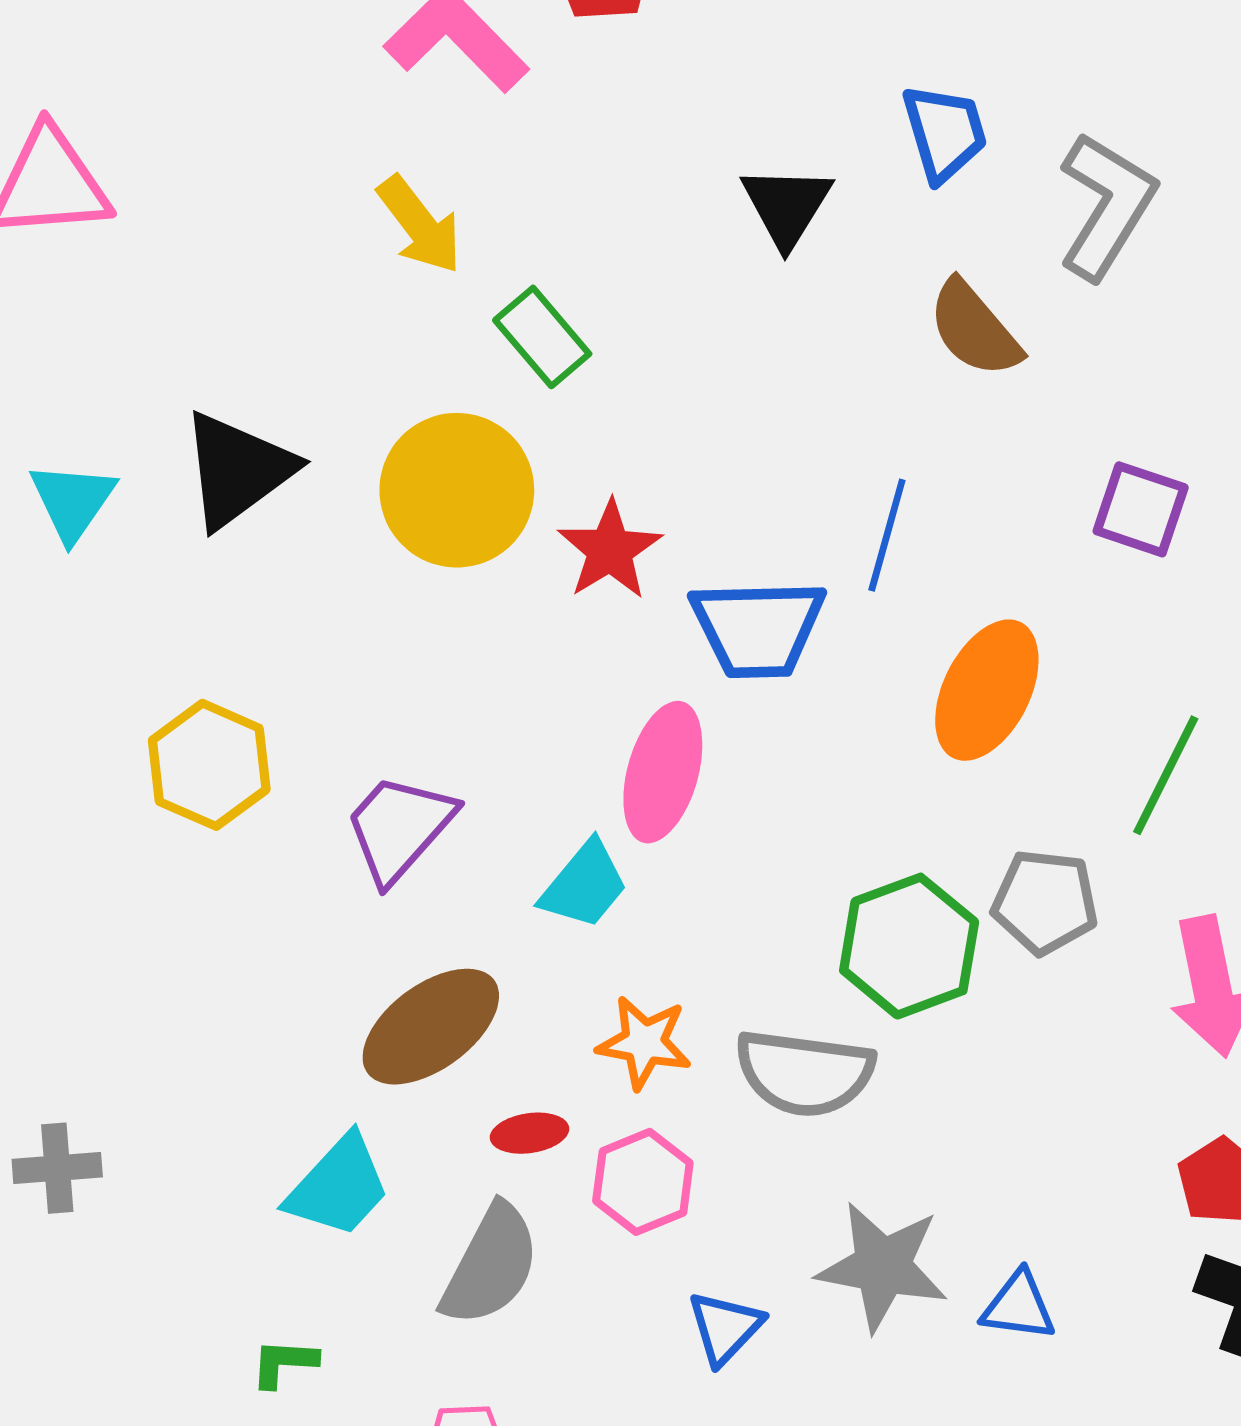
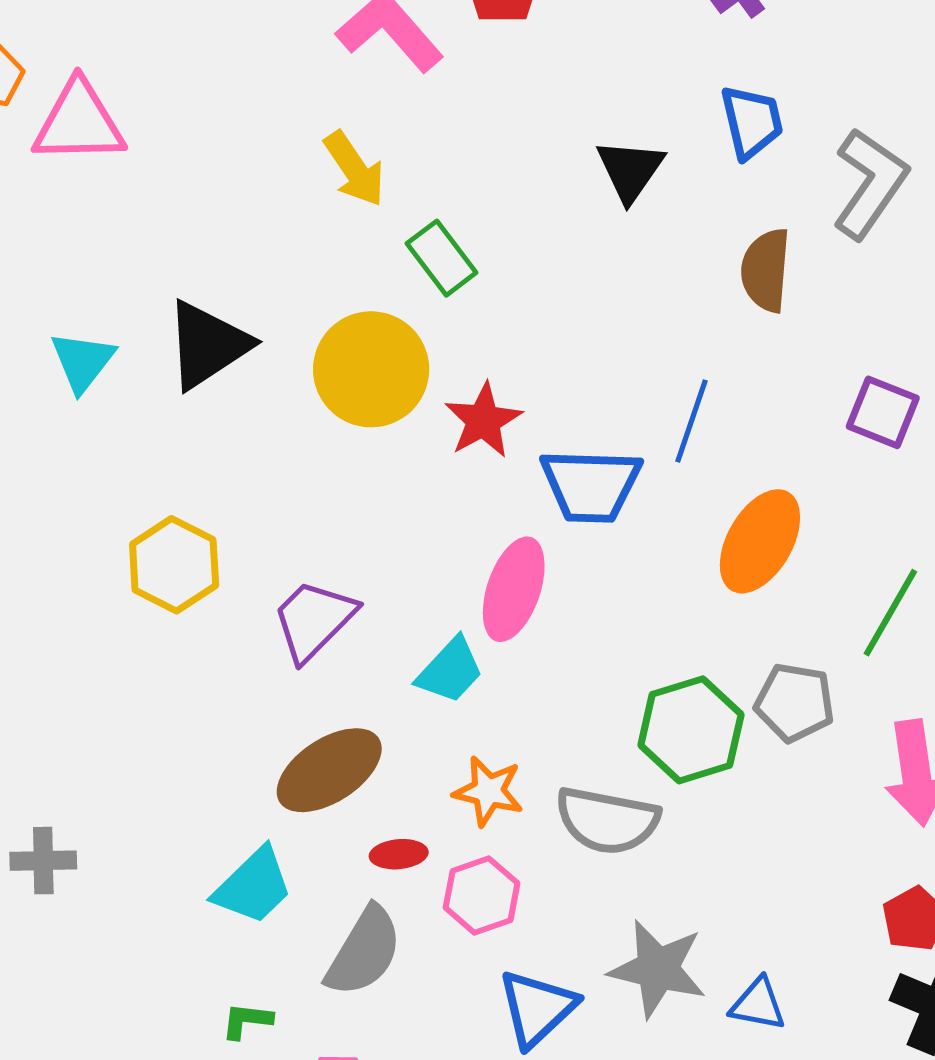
brown semicircle: (974, 329) -> (766, 270), turned 42
blue triangle: (725, 1328) -> (537, 1008), size x1.4
green L-shape: (284, 1363) -> (247, 1021), moved

